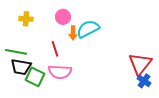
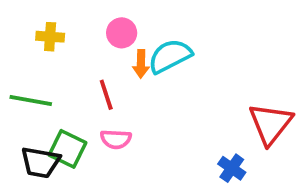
black trapezoid: (21, 67) -> (40, 162), moved
pink semicircle: (60, 72) -> (116, 139), size x0.7
blue cross: (144, 81) -> (232, 168), moved

